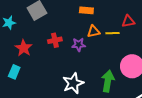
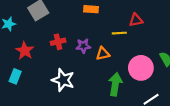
orange triangle: (94, 32) -> (103, 54), moved
white star: (73, 83) -> (63, 80), moved, turned -30

